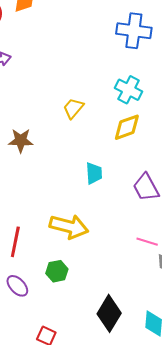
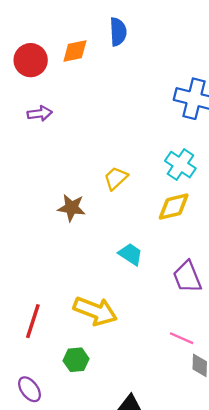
brown star: (21, 141) -> (71, 208), moved
cyan trapezoid: (94, 173) -> (130, 254), turned -60
purple ellipse: (17, 286) -> (30, 389), moved

